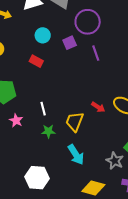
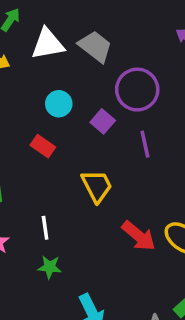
purple square: (70, 43) -> (103, 121), turned -32
red arrow: (98, 107) -> (139, 236), size x1.5
yellow trapezoid: (75, 122) -> (97, 186), moved, turned 125

